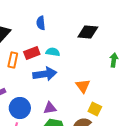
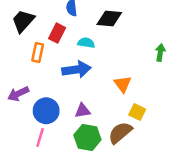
black diamond: (88, 32) -> (109, 19), moved
red rectangle: (32, 53) -> (57, 33), moved, turned -42

